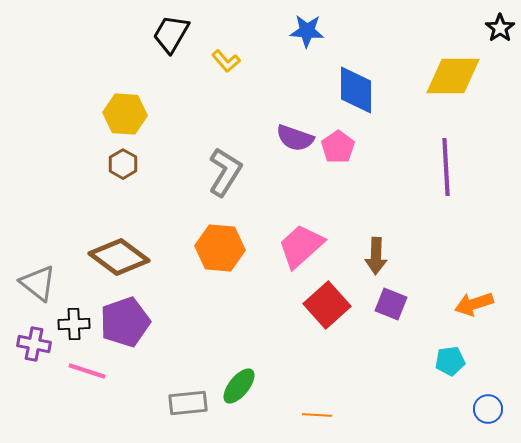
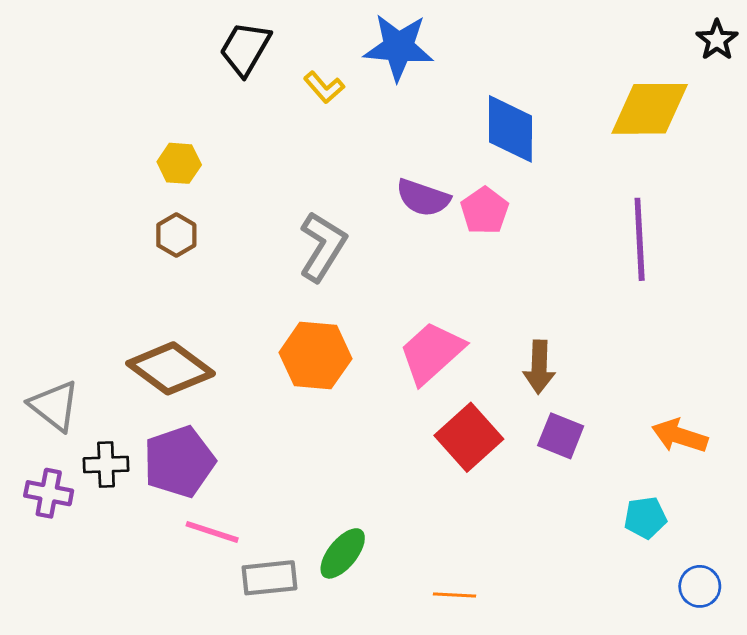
blue star: (307, 31) -> (399, 47), moved, size x1.4
yellow hexagon: (125, 114) -> (179, 163), size x0.7
orange arrow: (474, 304) -> (680, 436), turned 36
pink line: (87, 371) -> (212, 532), moved

